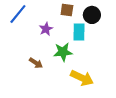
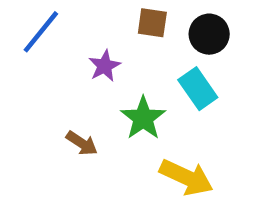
cyan rectangle: (79, 32) -> (198, 89), moved, turned -36
green star: (63, 52) -> (143, 118), turned -30

